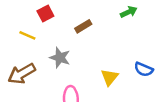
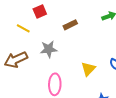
gray star: (60, 58) -> (49, 49), turned -30

